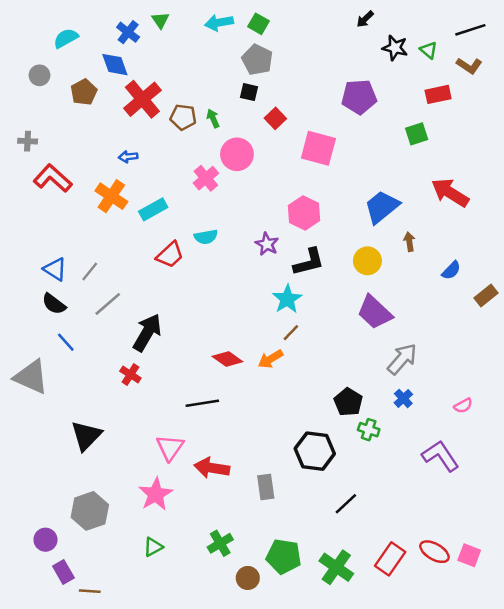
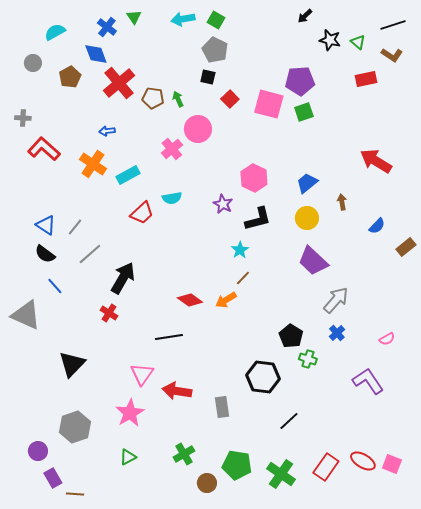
green square: (417, 134) -> (304, 112), moved
pink square: (318, 148) -> (269, 104), moved
blue trapezoid: (382, 207) -> (307, 183), moved, size x0.7
cyan star: (287, 299) -> (240, 250), size x0.7

